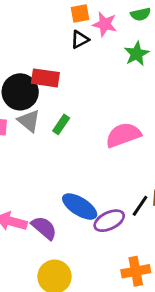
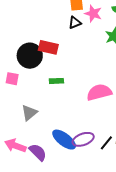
gray triangle: (29, 121) -> (29, 113), moved, turned 36
green rectangle: (61, 124) -> (56, 81), turned 48
purple ellipse: (109, 221) -> (83, 139), moved

